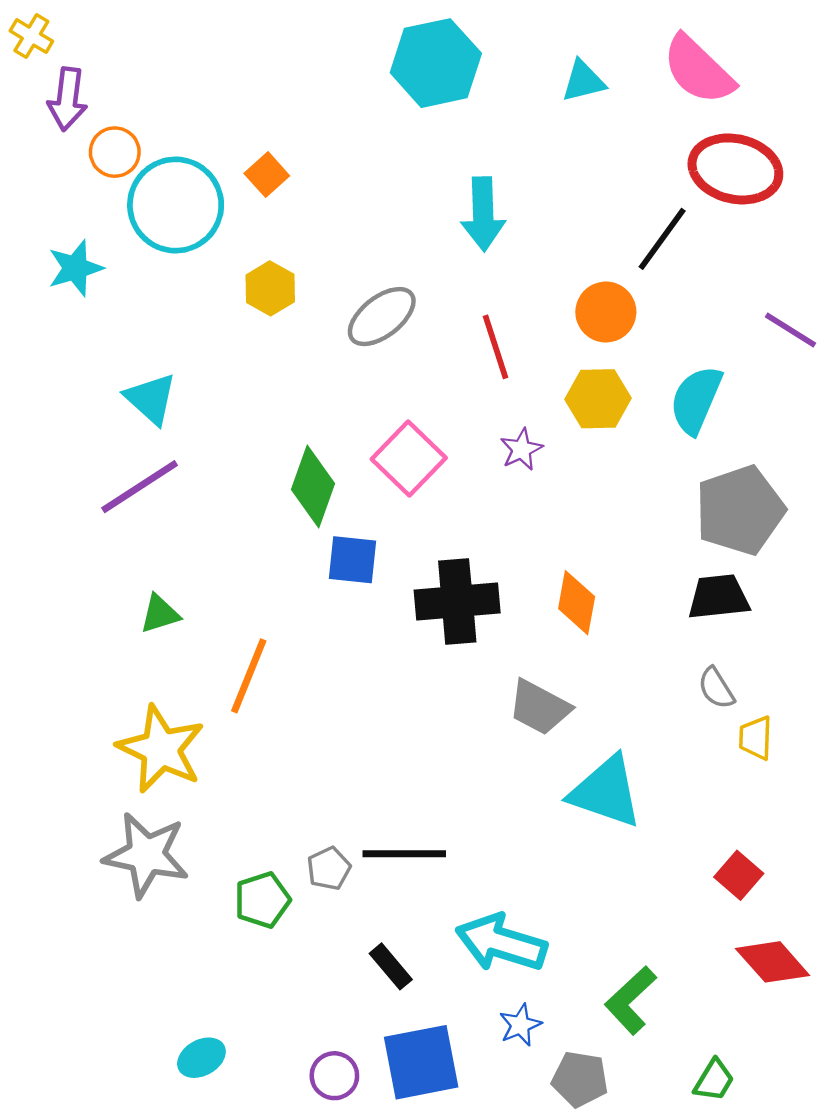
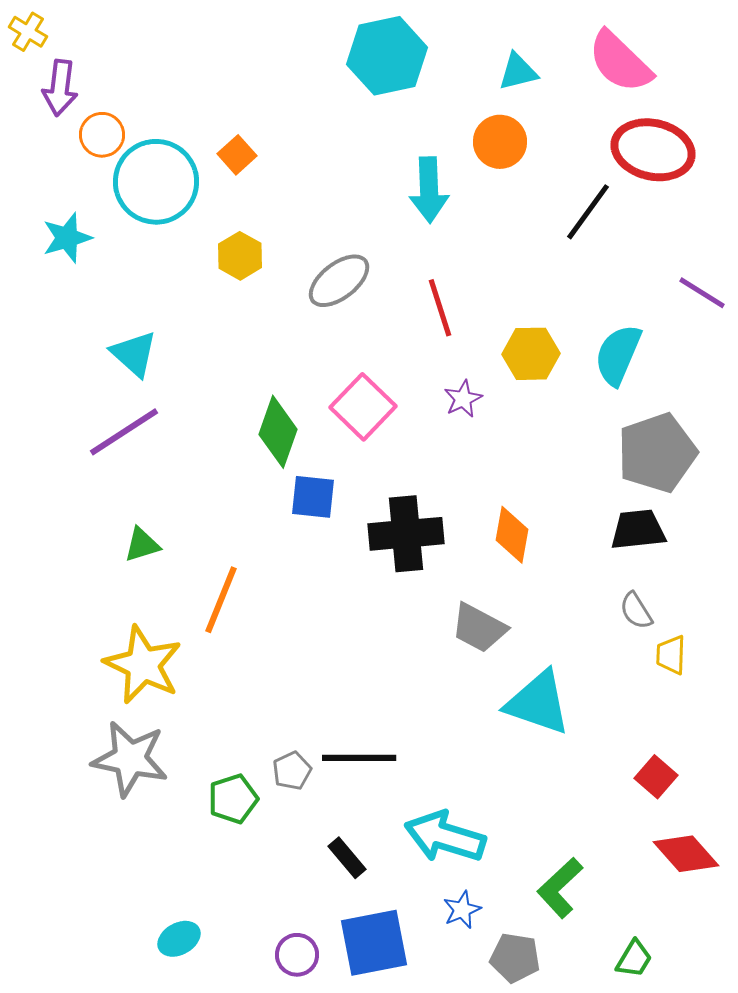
orange circle: (606, 312) -> (500, 142), moved

